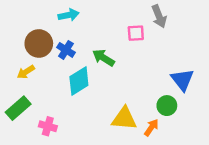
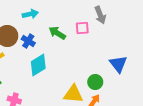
green arrow: (103, 58) -> (57, 33), moved
green circle: (167, 106) -> (95, 82), moved

